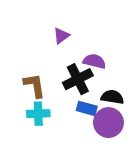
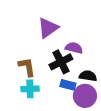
purple triangle: (61, 36) -> (48, 28), size x1.6

